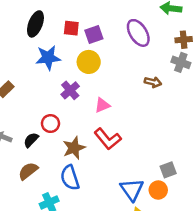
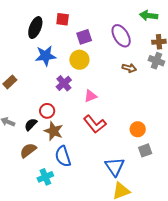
red square: (71, 28) -> (63, 19), moved
brown arrow: (153, 82) -> (129, 68), moved
brown star: (74, 148) -> (54, 131), moved, turned -30
orange circle: (158, 190) -> (138, 129), moved

